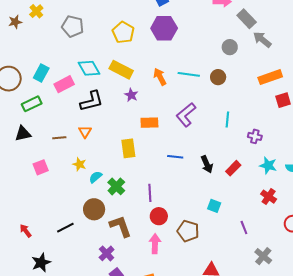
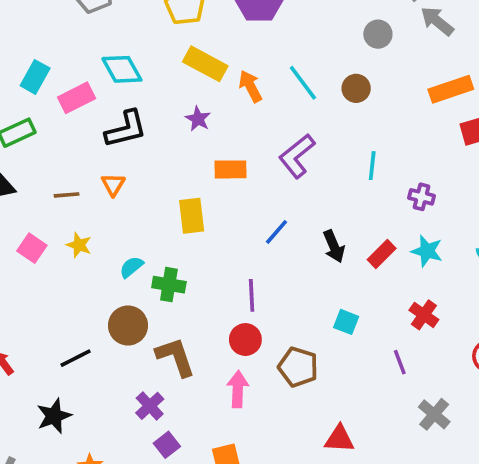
yellow rectangle: (121, 70) -> (205, 64), moved
cyan line: (189, 74) -> (303, 83), turned 45
blue line: (175, 157) -> (276, 232), turned -56
yellow star: (79, 164) -> (79, 245), moved
cyan star: (268, 165) -> (427, 251), moved
pink square: (41, 167) -> (32, 248), turned -35
green cross: (116, 186) -> (169, 285), turned -36
purple line: (150, 193) -> (252, 295), moved
red cross: (269, 197) -> (424, 315), moved
black star: (41, 263) -> (54, 416), moved

